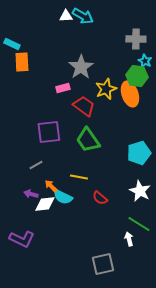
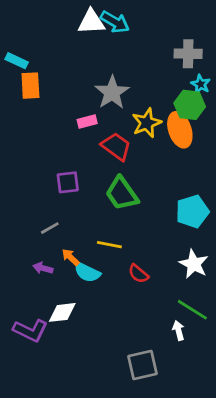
white triangle: (66, 16) -> (91, 22), size x1.5
purple square: (49, 132) -> (68, 182), size x0.7
white diamond: (45, 204) -> (62, 312), moved

